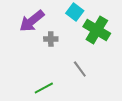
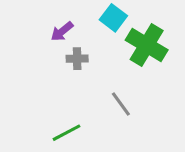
purple arrow: (32, 21) -> (62, 31), moved, size x0.6

